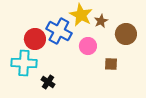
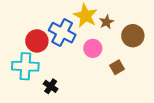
brown square: (111, 64) -> (117, 67), turned -32

